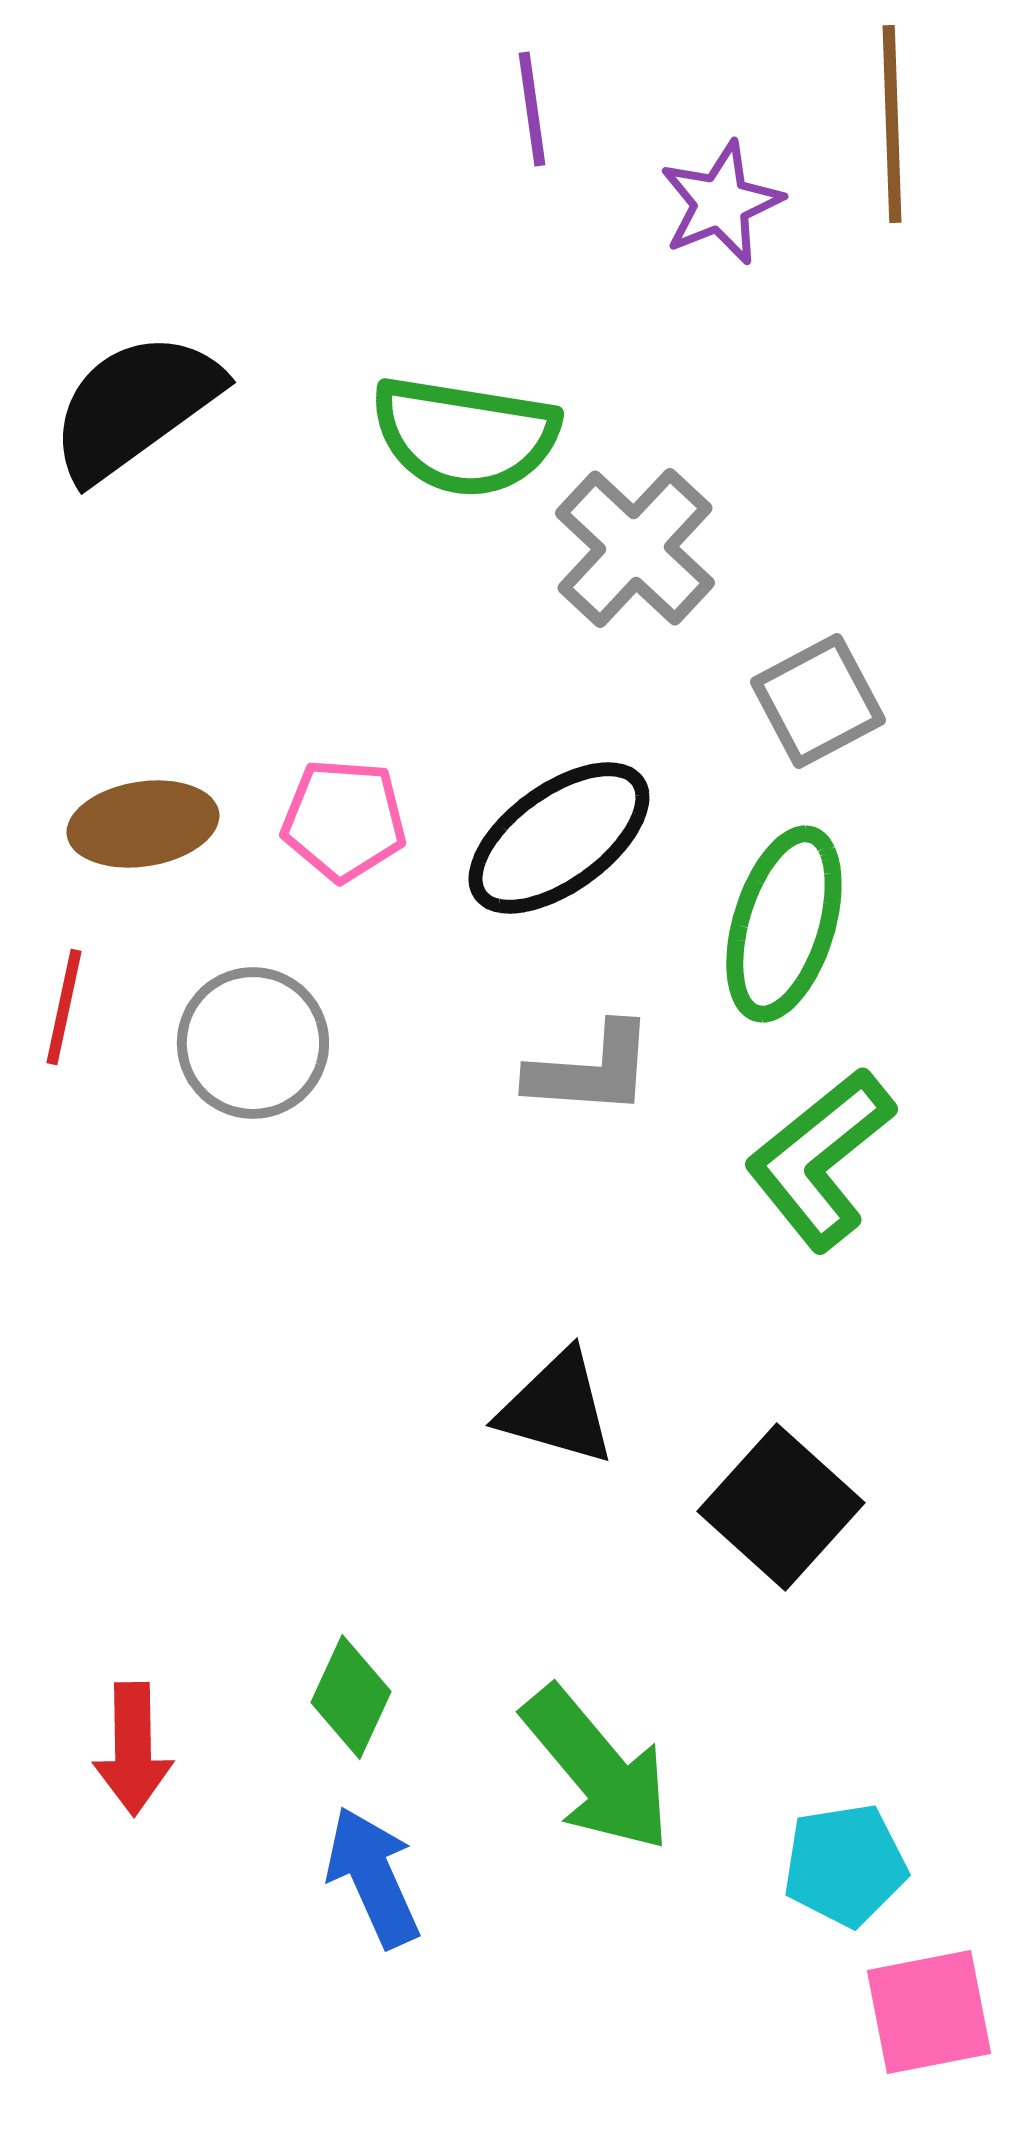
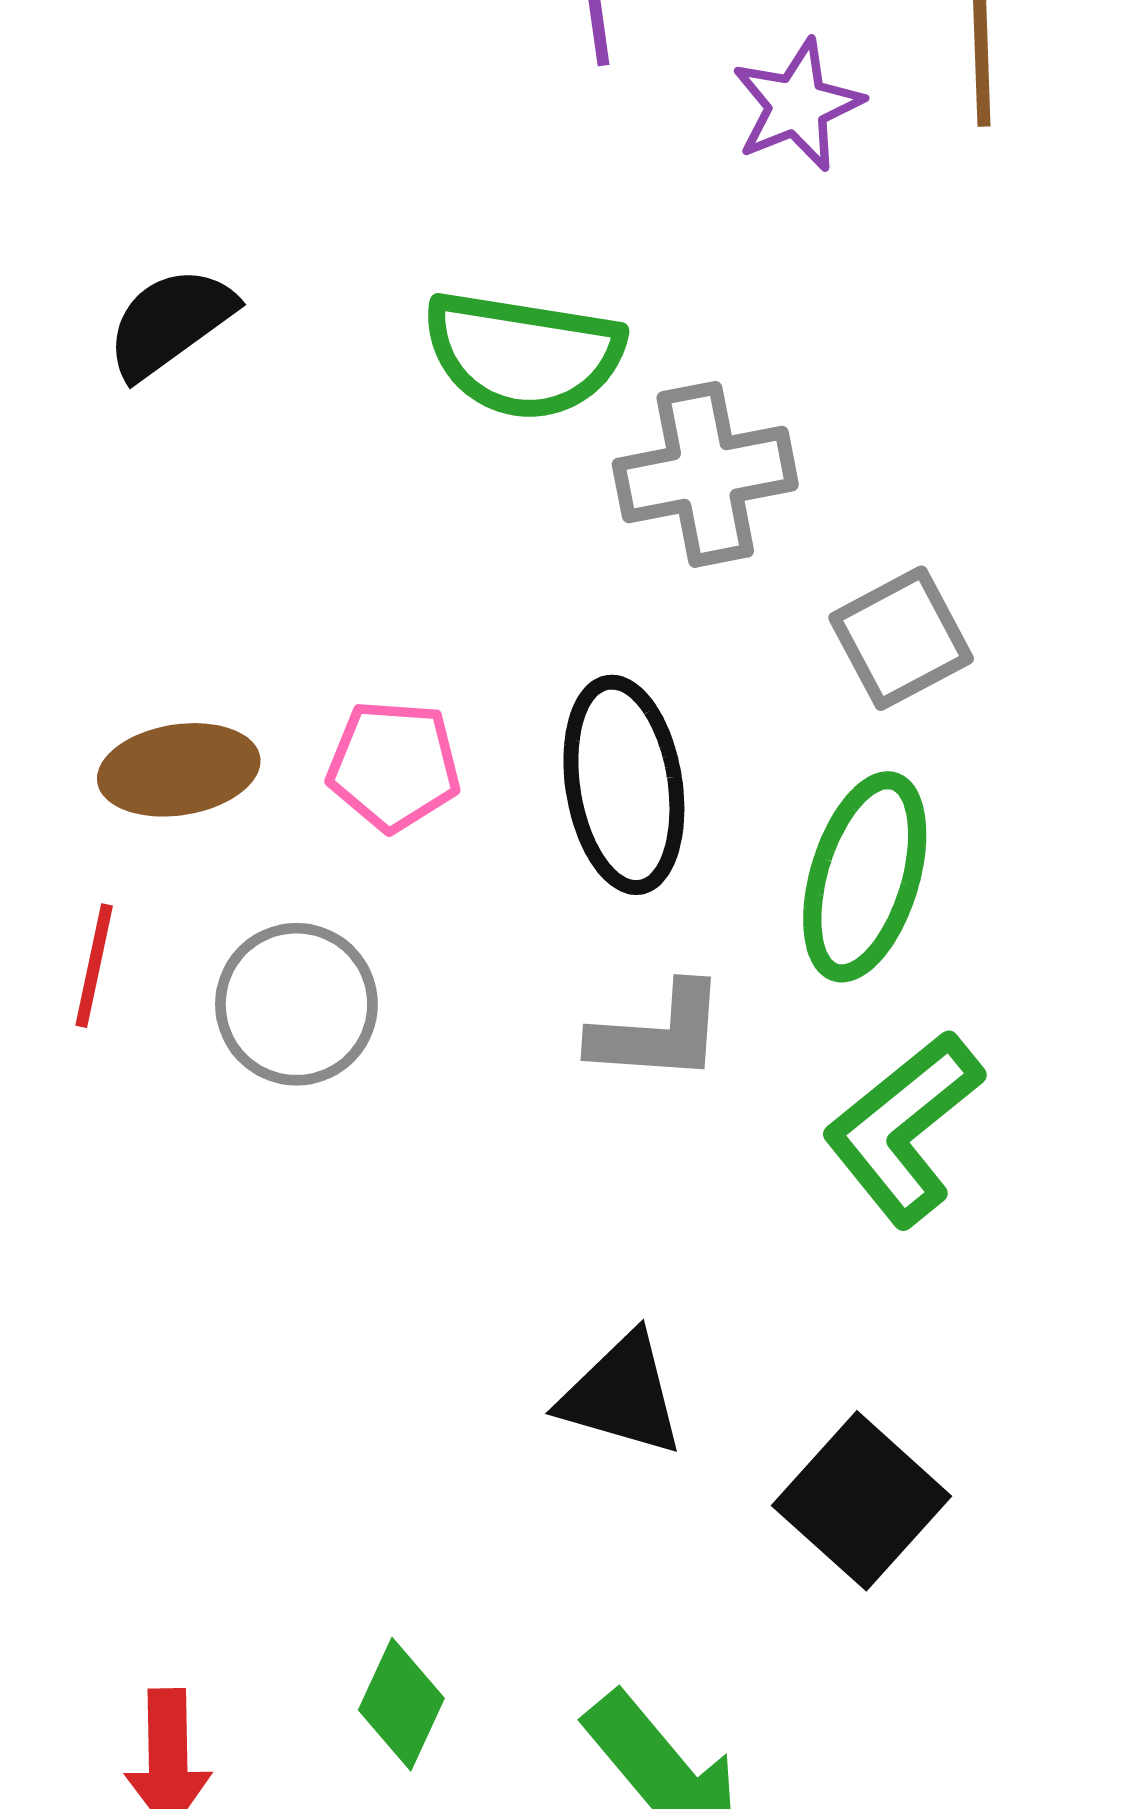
black semicircle: (135, 406) -> (170, 322), size x0.7
gray cross: (635, 548) -> (705, 474), turned 36
black ellipse: (559, 838) -> (624, 785), turned -63

